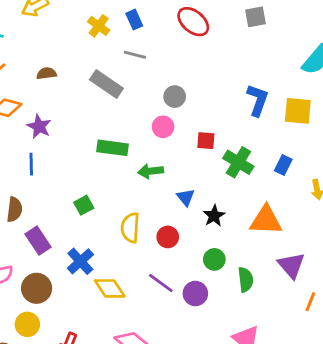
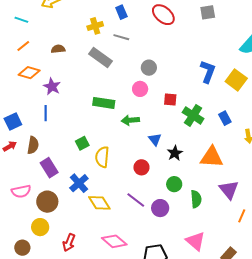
yellow cross: (99, 26) -> (95, 26), moved, turned 35
yellow square: (298, 111) -> (236, 80), turned 30
blue rectangle: (283, 165) -> (225, 118), turned -56
yellow semicircle: (130, 228) -> (102, 157), moved

